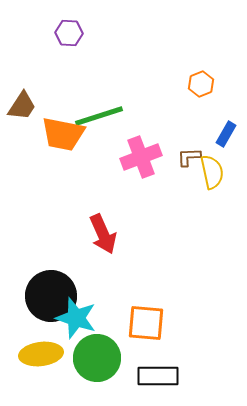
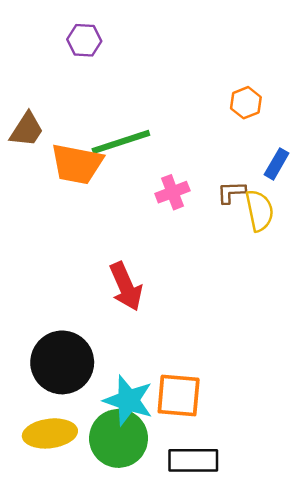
pink cross: (141, 157) -> (172, 192), size x0.7
cyan star: (76, 318) -> (128, 400), moved

